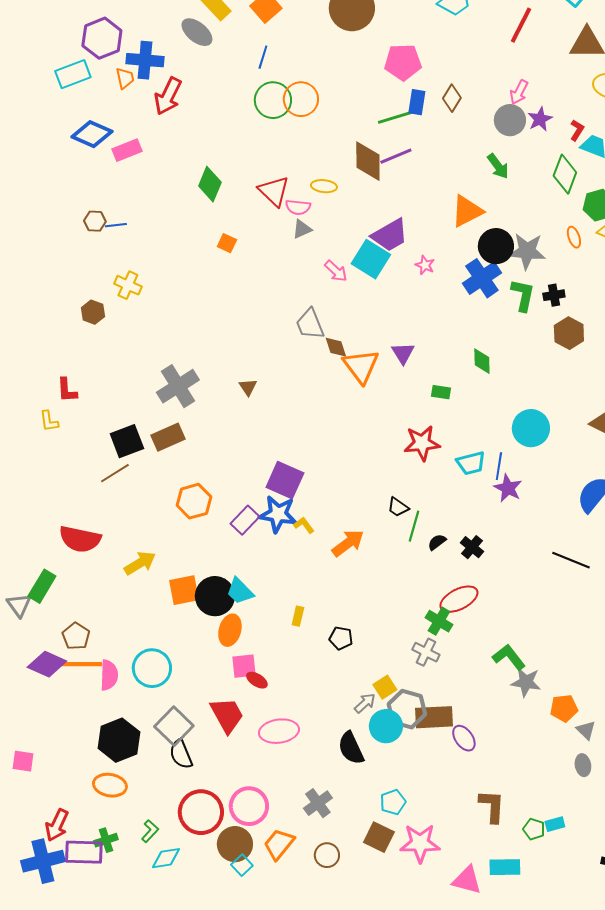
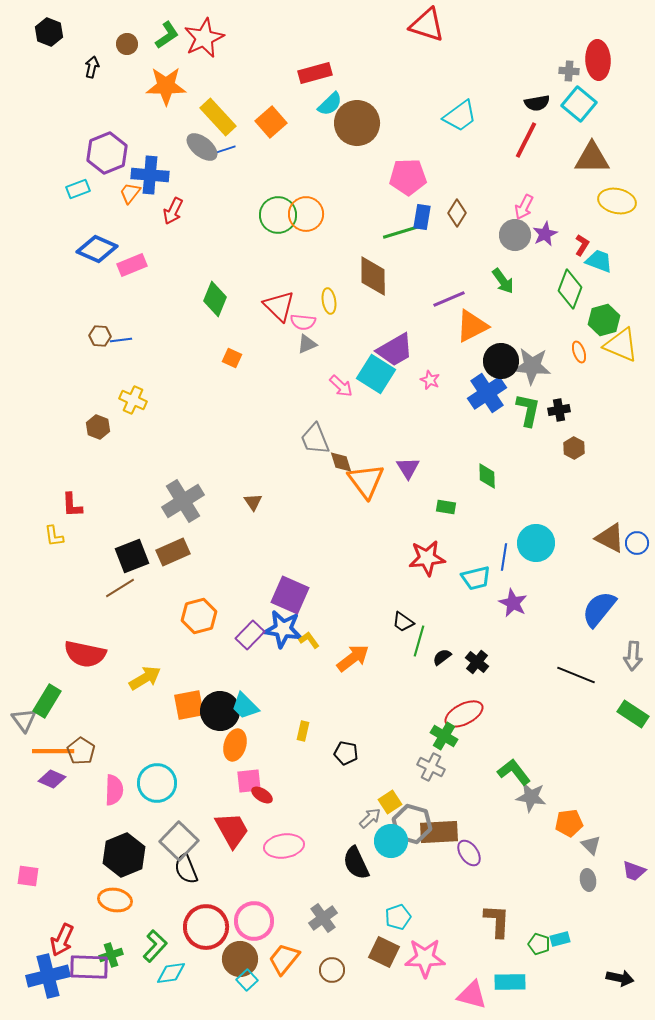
blue line: (263, 57) -> (224, 150), moved, turned 55
cyan rectangle: (73, 74) -> (78, 189), size x0.7
orange trapezoid: (125, 78) -> (130, 193), turned -130
red arrow: (168, 96) -> (173, 211), size x0.7
purple line: (396, 156) -> (449, 299), moved
yellow ellipse: (324, 186) -> (329, 301), turned 75
brown hexagon: (569, 333) -> (574, 448), size x0.7
blue line: (499, 466) -> (504, 557), moved
purple diamond: (47, 664) -> (52, 779), size x0.7
orange line: (81, 664) -> (53, 751), moved
green L-shape: (150, 831) -> (155, 946), size x1.4

